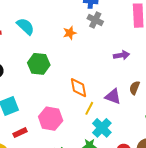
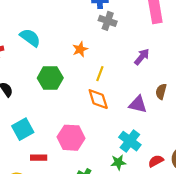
orange star: (70, 33) -> (80, 49), moved
purple arrow: (121, 55) -> (142, 57), turned -35
yellow line: (89, 108) -> (100, 74), moved
red rectangle: (20, 133) -> (39, 158), turned 32

